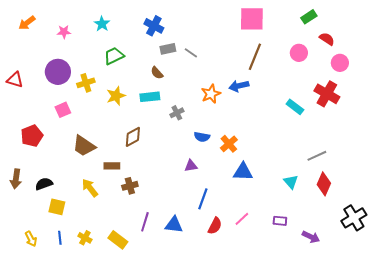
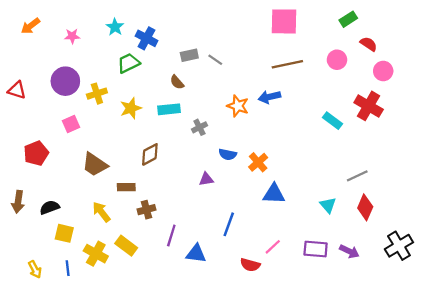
blue cross: (154, 26) -> (147, 38), moved
brown line: (255, 57) -> (287, 64), turned 56
orange star: (211, 94) -> (238, 106), turned -30
purple triangle: (191, 166) -> (206, 179), moved
purple rectangle: (280, 221) -> (316, 249), size x1.5
purple line: (145, 222) -> (171, 236), moved
red semicircle: (215, 226) -> (250, 265), moved, turned 78
purple arrow: (311, 237) -> (349, 251), moved
yellow cross: (85, 238) -> (96, 254), moved, size x1.5
yellow rectangle: (118, 240) -> (126, 246), moved

